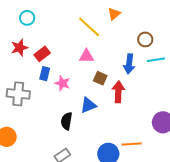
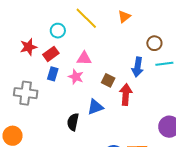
cyan circle: (27, 18) -> (58, 31), moved
yellow line: (89, 27) -> (86, 18), moved
pink triangle: (86, 56) -> (84, 58), moved
pink star: (62, 83) -> (76, 77), moved

